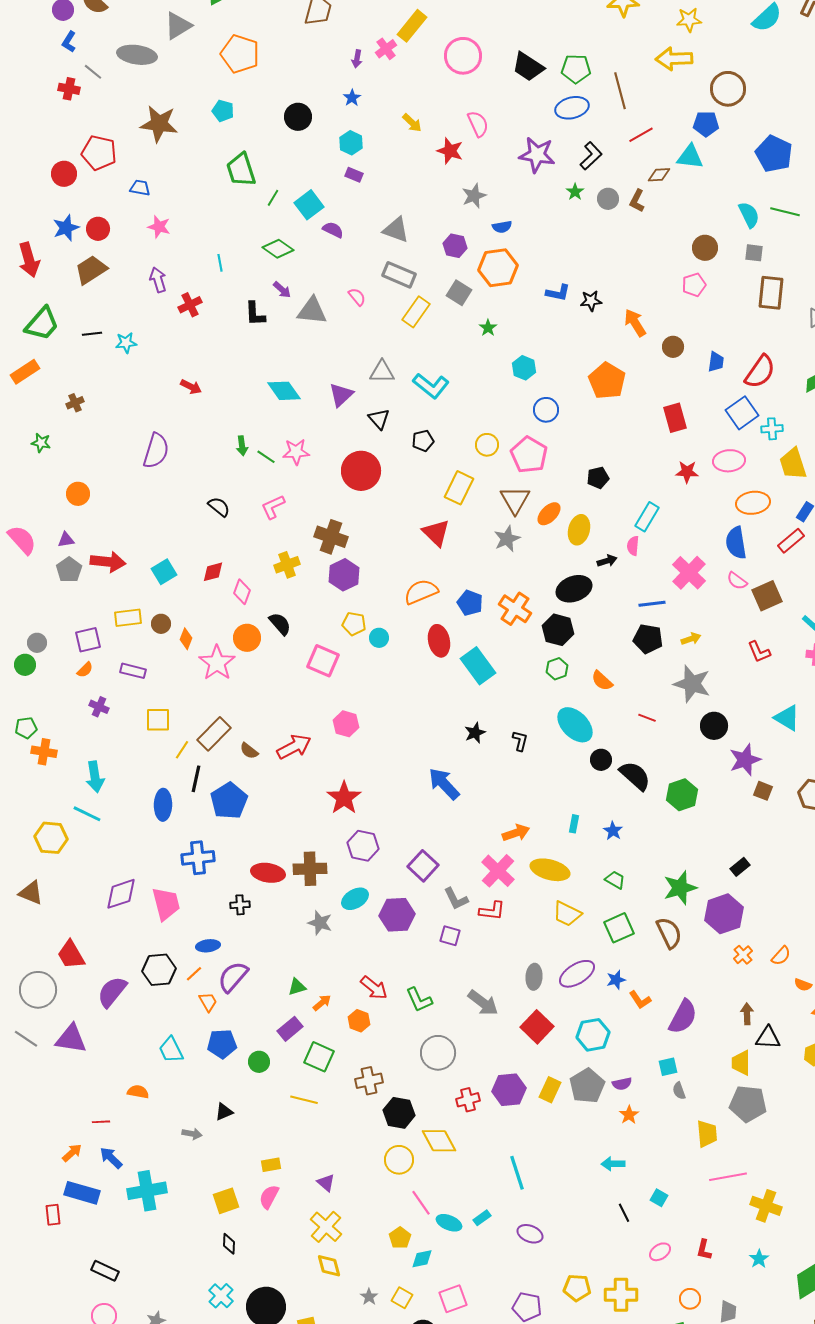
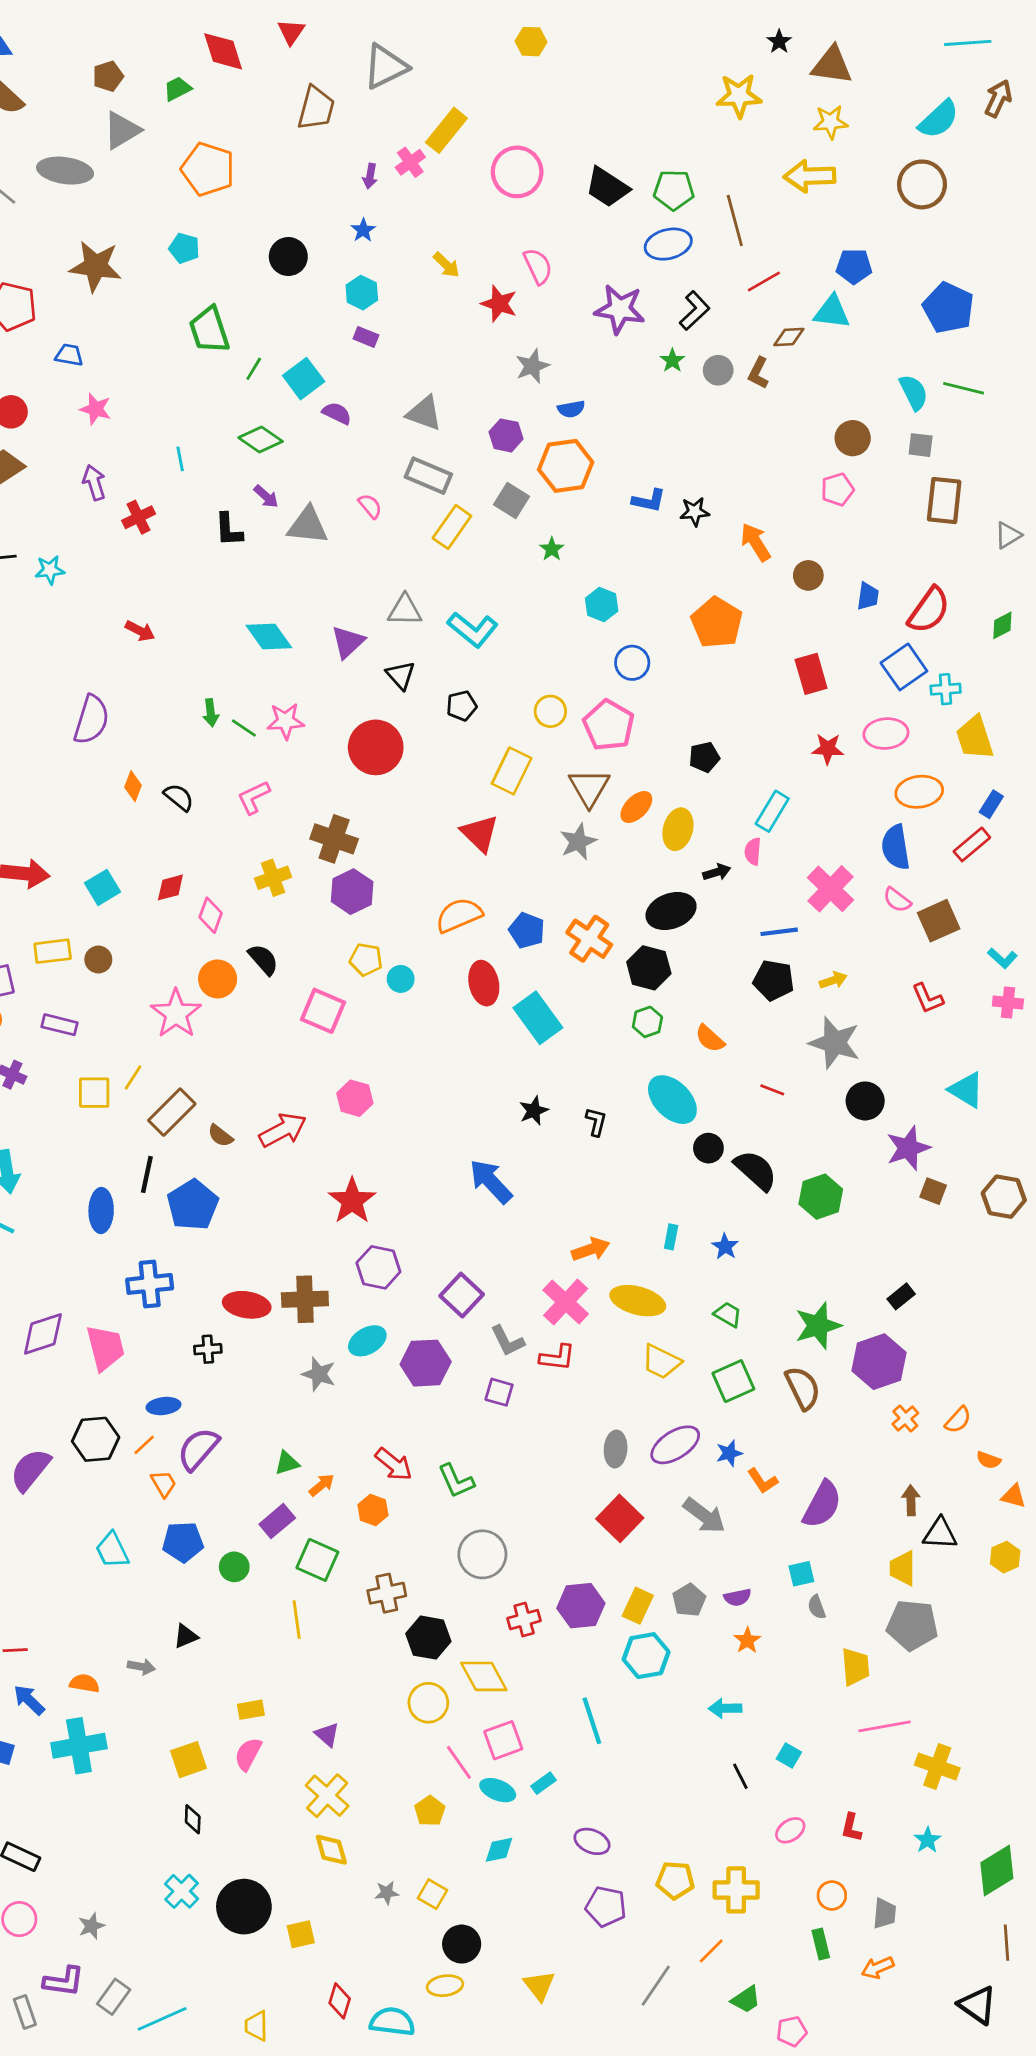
brown circle: (728, 89) -> (922, 184), moved
orange diamond: (186, 639) -> (133, 786), moved
yellow line: (182, 750) -> (133, 1077), moved
gray arrow: (483, 1003) -> (704, 1516), moved
cyan hexagon: (593, 1035) -> (646, 1656), moved
gray pentagon: (587, 1086) -> (689, 1600), size x0.7
orange semicircle: (138, 1092) -> (84, 1683), moved
yellow line: (304, 1100) -> (297, 1620), turned 68
purple ellipse: (530, 1234) -> (592, 1841), moved
cyan diamond: (422, 1259) -> (499, 1850), moved
gray star: (369, 1297) -> (387, 1893), turned 30
pink square: (453, 1299) -> (503, 1740), moved

